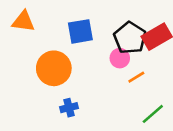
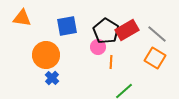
orange line: (136, 77) -> (111, 62), turned -56
blue cross: (69, 108) -> (52, 78), moved, turned -32

